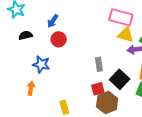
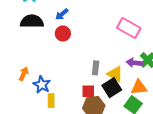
black semicircle: (26, 35) -> (32, 21), size x1.6
yellow triangle: (126, 35) -> (115, 74), moved
blue star: (41, 64) -> (42, 85), moved

